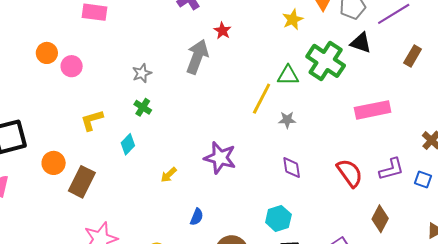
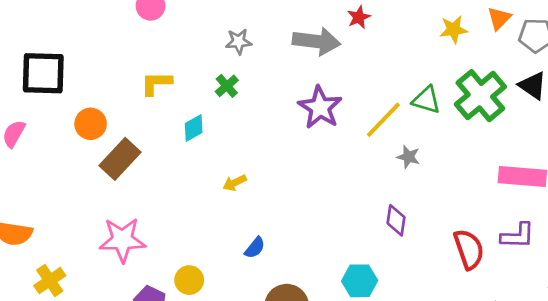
gray arrow: (197, 57) -> (316, 41), turned 60
purple star: (220, 158) -> (320, 107), moved
purple L-shape: (391, 169) -> (518, 236), moved

